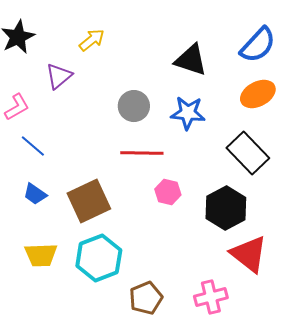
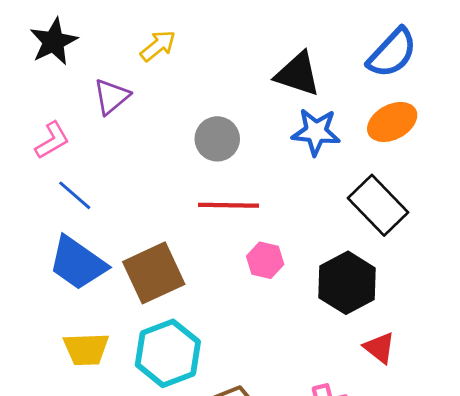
blue star: (188, 113) -> (316, 132), moved
blue trapezoid: (35, 194) -> (78, 263), size x1.8
red triangle: (249, 254) -> (379, 348), size x0.6

